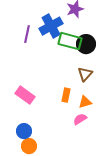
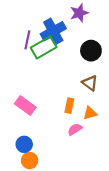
green rectangle: (70, 41) -> (44, 47), moved, turned -45
brown triangle: (85, 74) -> (90, 83), turned -35
pink semicircle: (80, 119) -> (75, 129), moved

